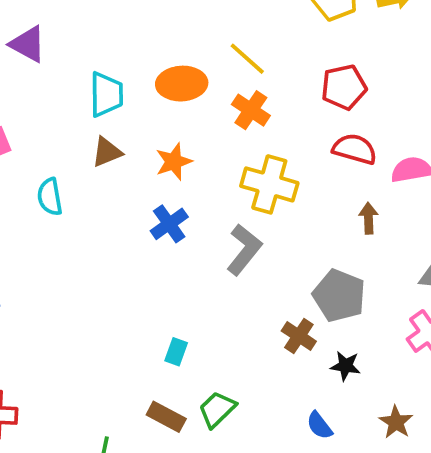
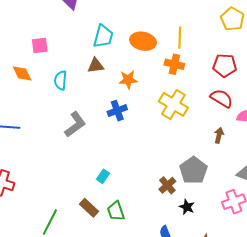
yellow line: (247, 59) -> (180, 38), turned 35
orange cross: (251, 110) -> (174, 64), turned -36
gray L-shape: (244, 250) -> (75, 124), moved
green trapezoid: (217, 409) -> (116, 211), turned -80

